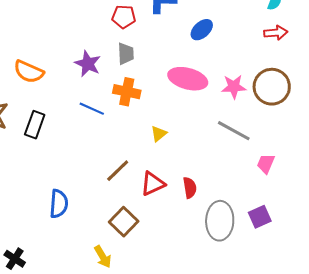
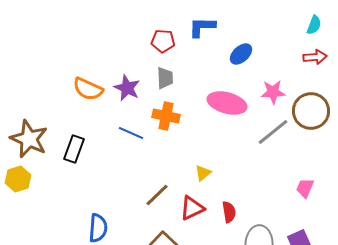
orange semicircle: (29, 72) -> (88, 89), moved
pink star: (234, 87) -> (273, 92), moved
gray line: (234, 131) -> (273, 132), moved, turned -68
yellow triangle: (159, 134) -> (203, 173), moved

